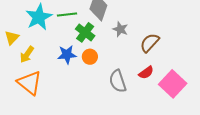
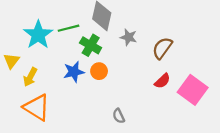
gray semicircle: (118, 81) -> (119, 116), moved, size x0.6

